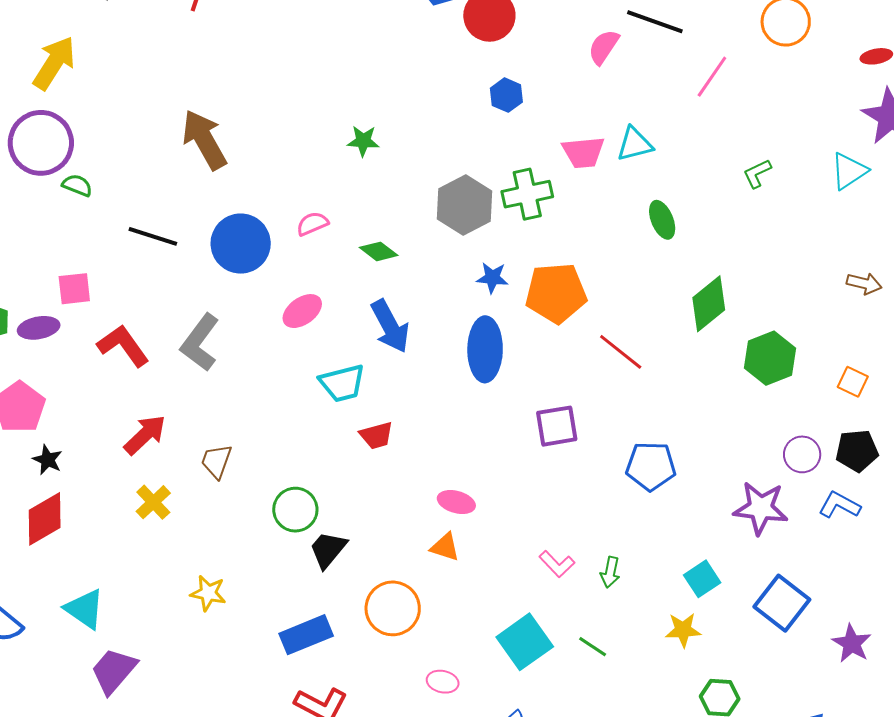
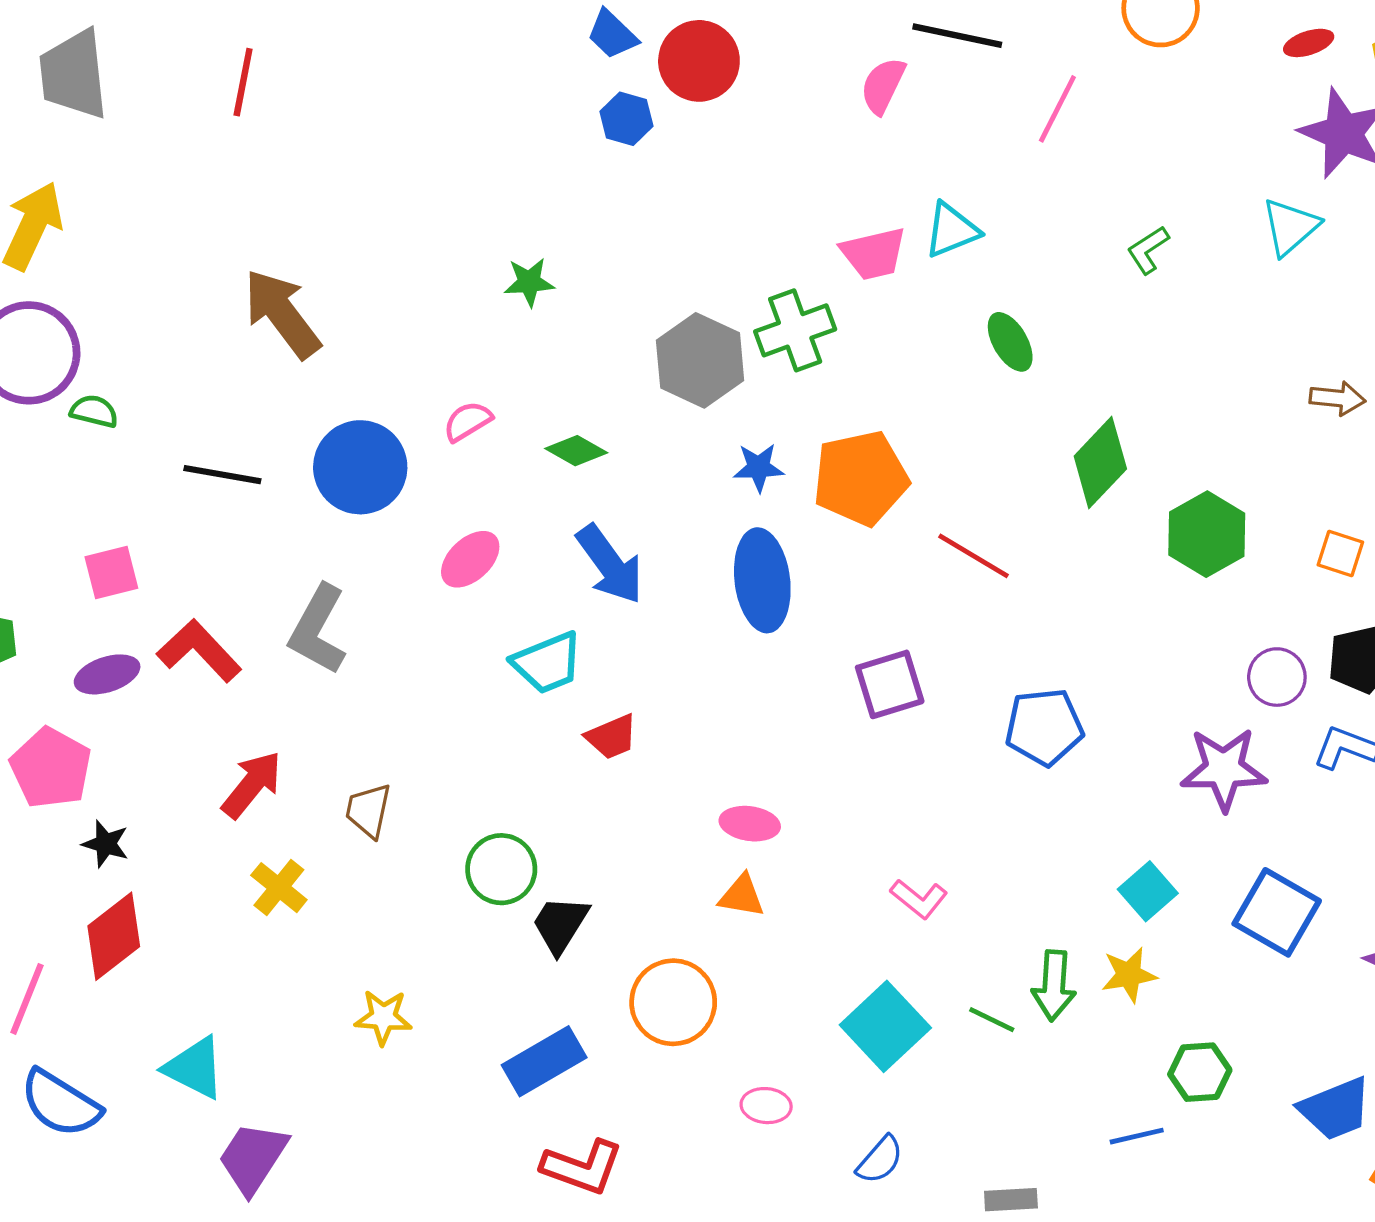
blue hexagon: (506, 95) -> (626, 119), moved
purple ellipse: (39, 328) -> (107, 674), moved
green arrow: (610, 572) -> (1054, 986), moved, size x1.4

